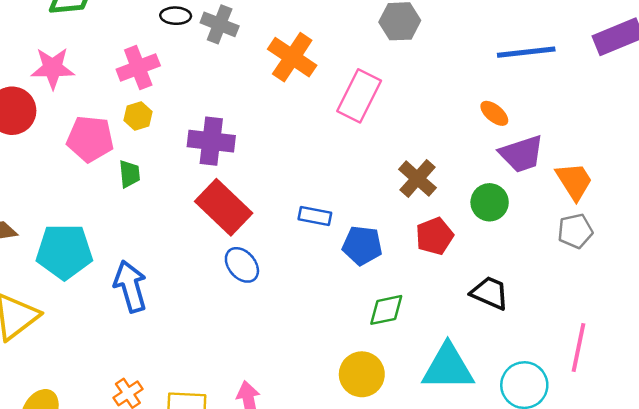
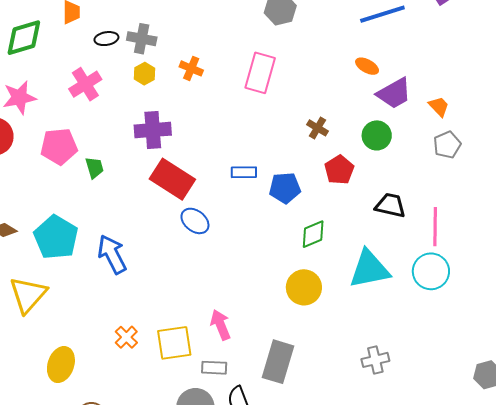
orange cross: (292, 57) -> (191, 68), moved, size x0.6
yellow hexagon: (138, 116) -> (145, 74), moved
brown cross: (417, 179) -> (318, 128), size x0.7
orange trapezoid: (574, 181) -> (439, 106), size x0.7
cyan pentagon: (64, 252) -> (56, 237), turned -30
pink line: (578, 347) -> (435, 227), moved

